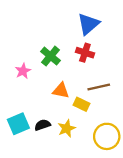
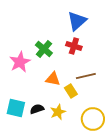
pink star: (23, 71) -> (20, 62), size x1.5
yellow rectangle: (81, 104) -> (71, 91), turned 32
cyan square: (18, 124) -> (16, 108), turned 36

